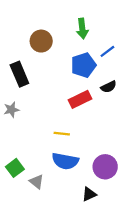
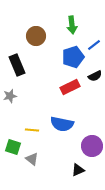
yellow line: (62, 134) -> (32, 130), moved
blue semicircle: (65, 161) -> (62, 124), moved
green square: (15, 168) -> (13, 147), turned -35

